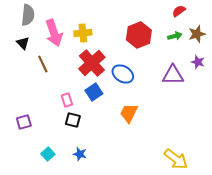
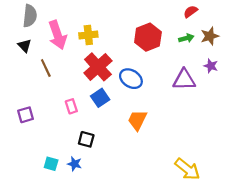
black square: (73, 120) -> (86, 139), moved
purple square: (24, 122) -> (26, 115), moved
cyan square: (48, 154) -> (51, 164), turned -32
blue star: (80, 154) -> (75, 164), moved

